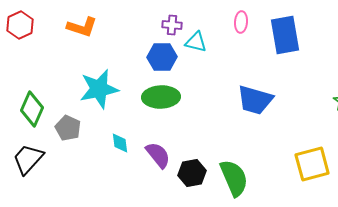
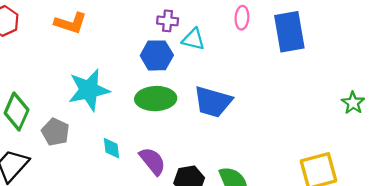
blue trapezoid: (255, 100) -> (213, 102), moved

